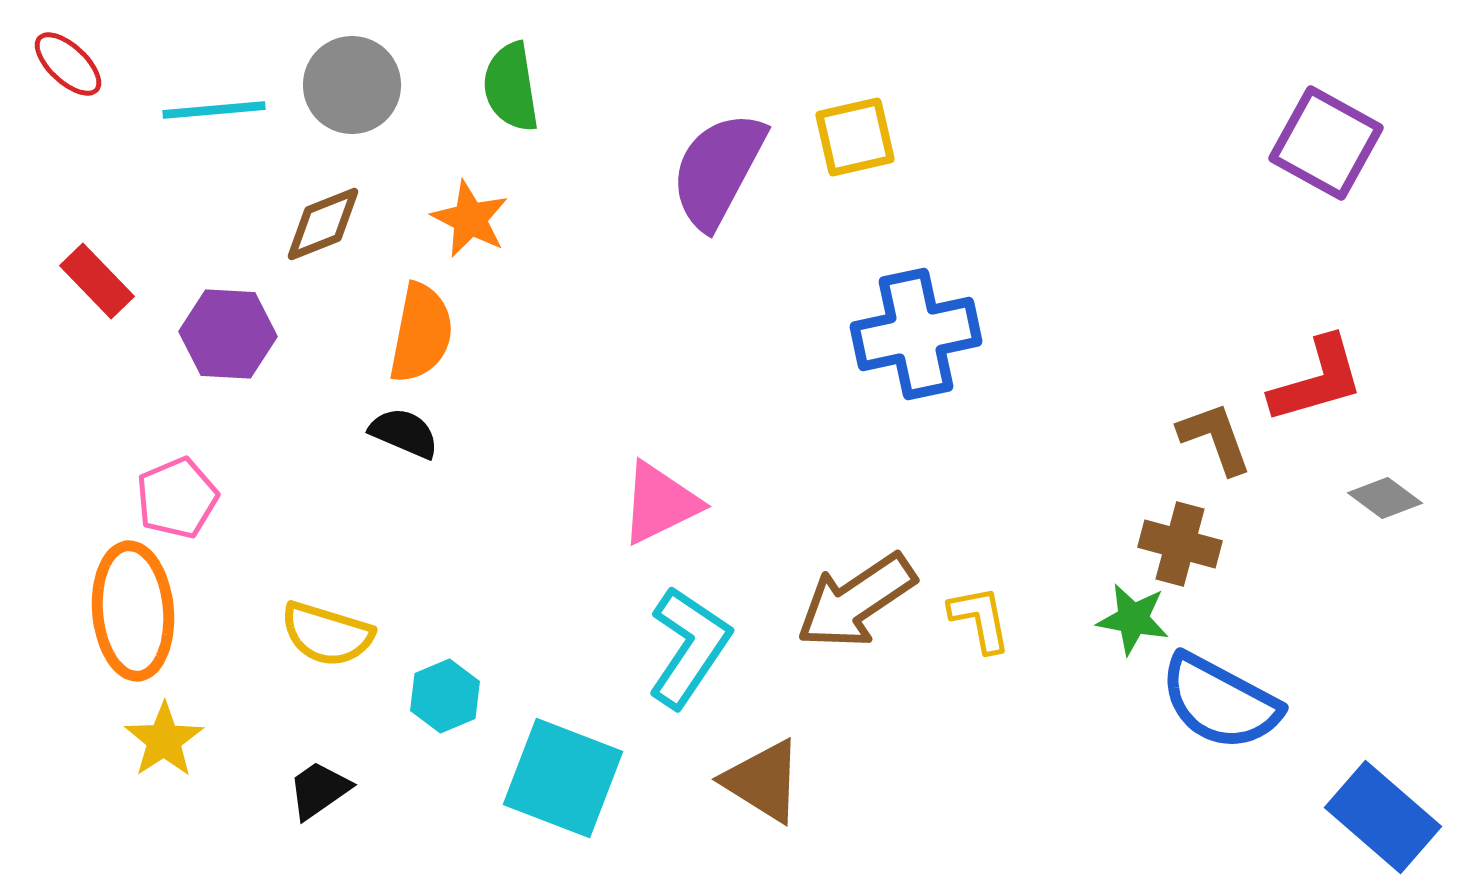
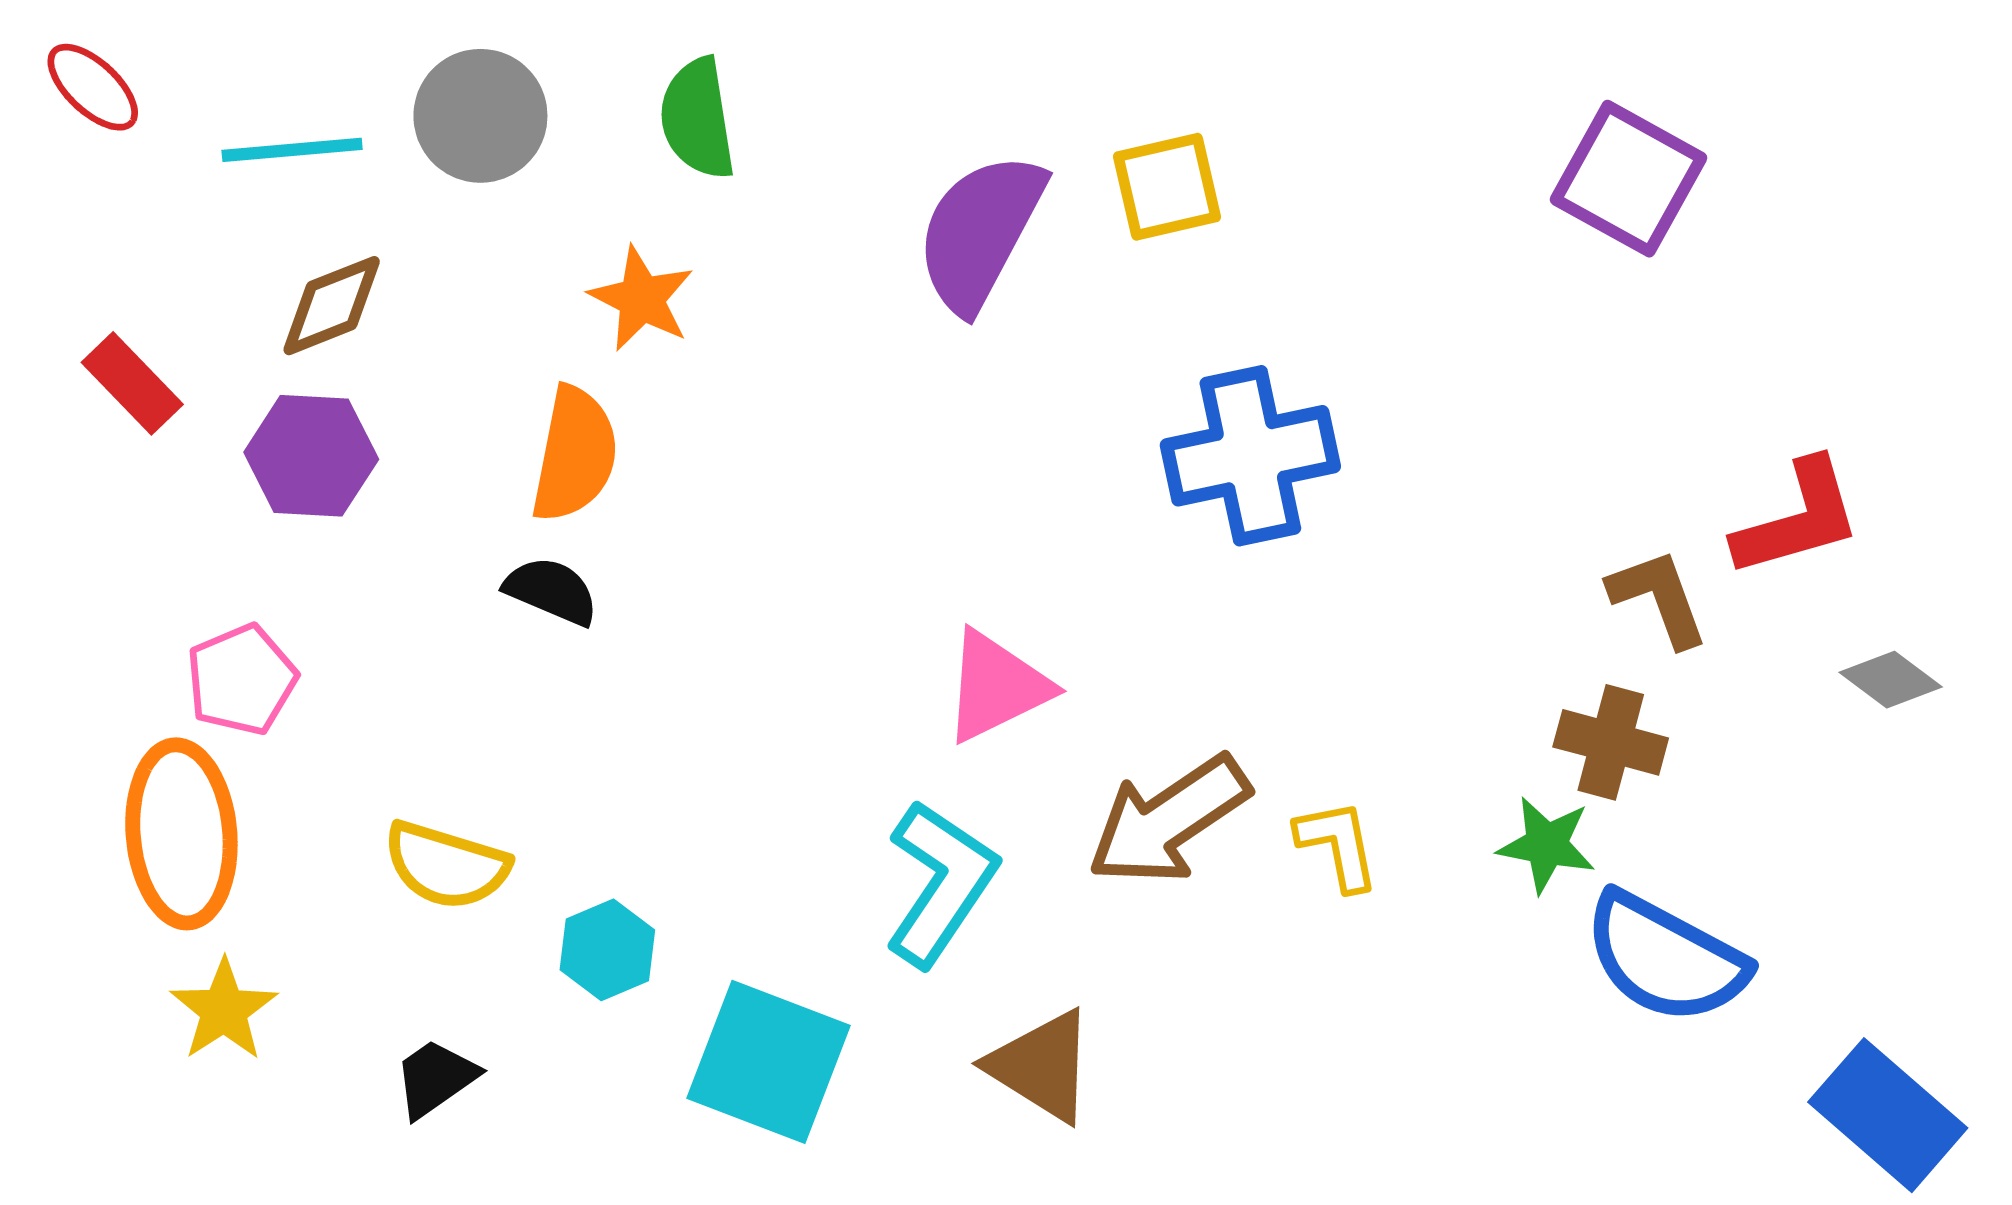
purple square: (1326, 143) -> (1628, 179), moved
brown diamond: (323, 224) -> (332, 306), moved
pink triangle: (660, 503) -> (996, 686), moved

